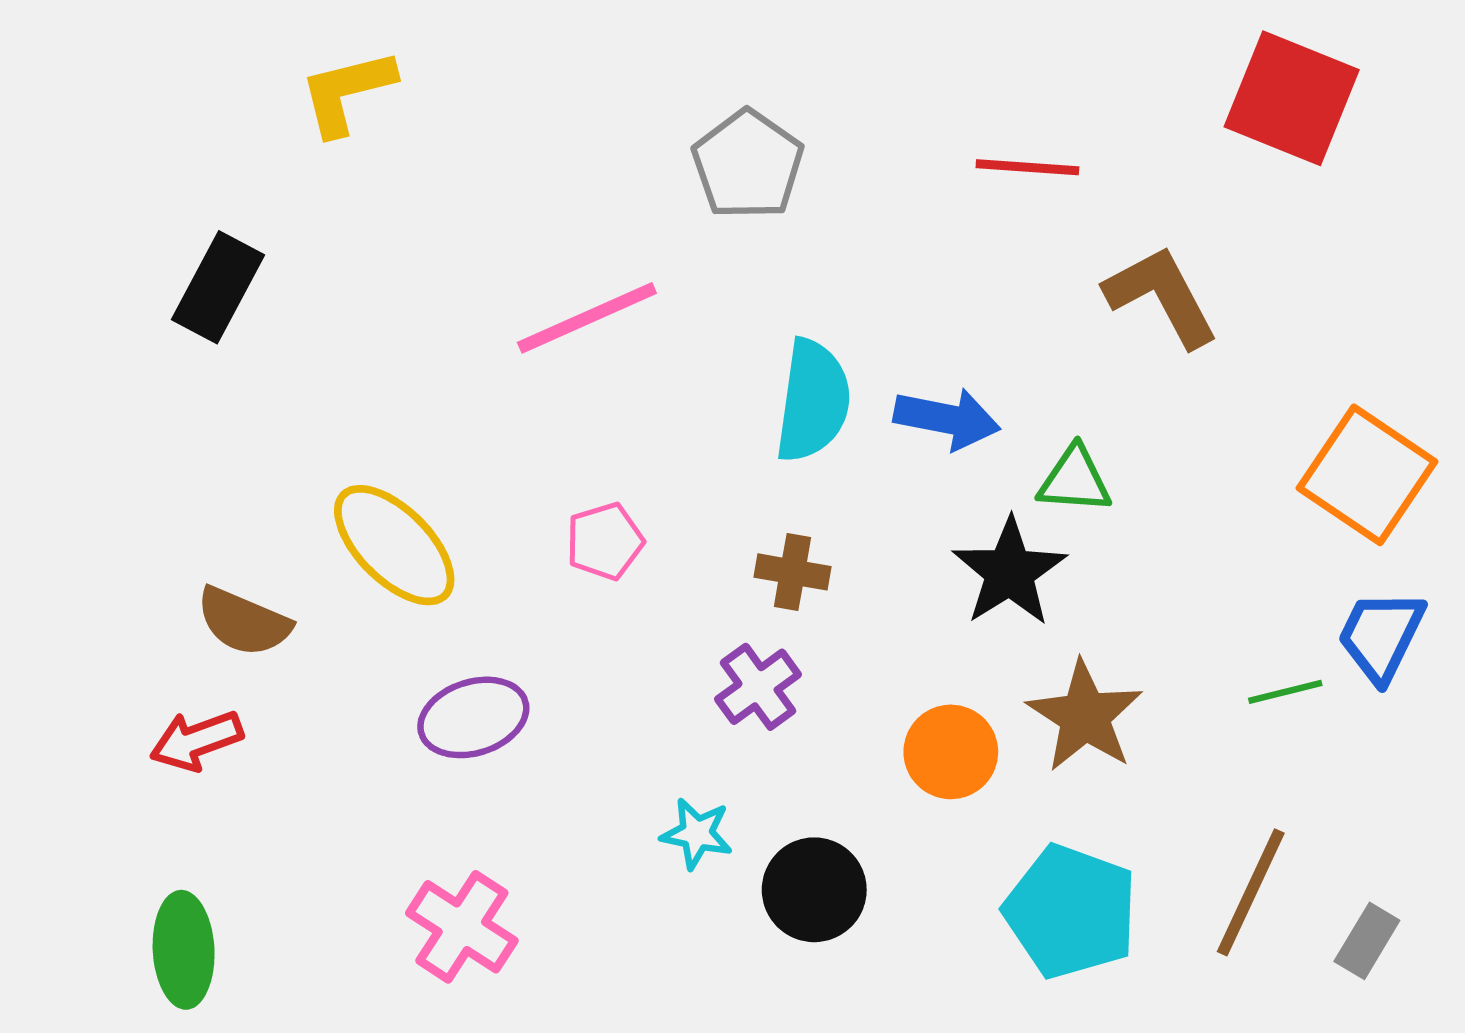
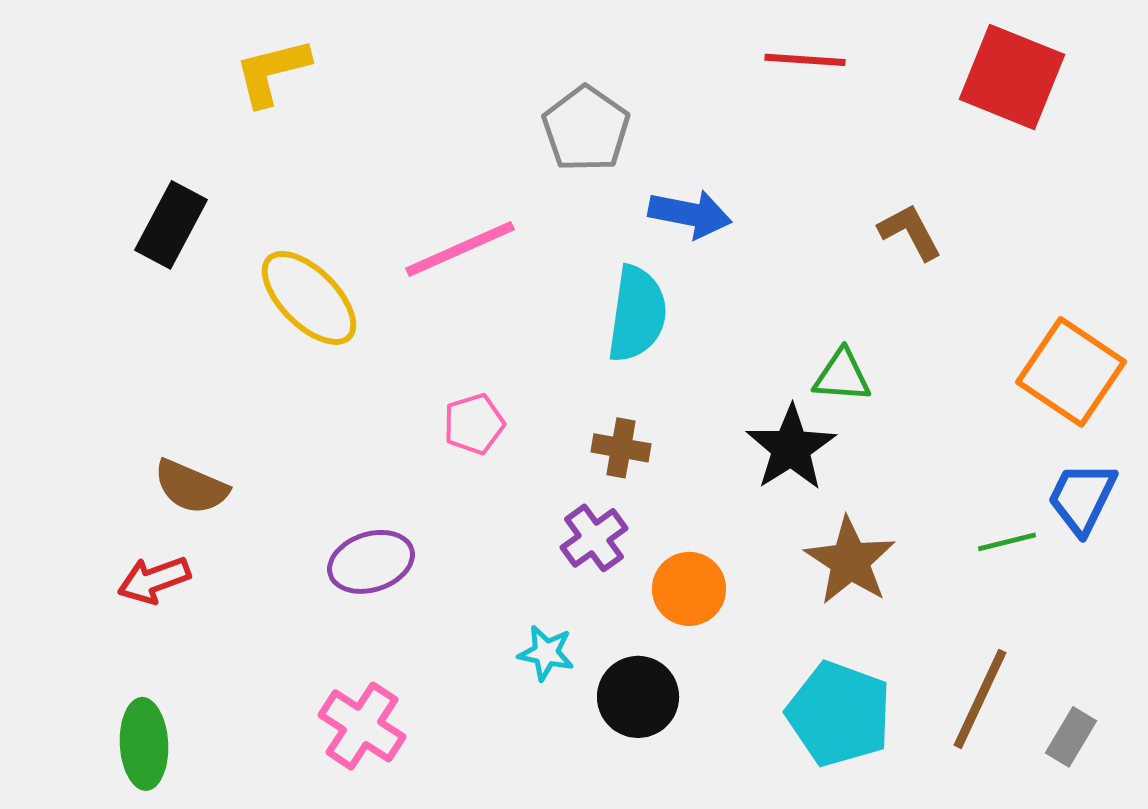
red line: (1027, 167) -> (805, 60), moved
brown L-shape: (1161, 296) -> (910, 232), size x0.7
blue arrow: (947, 419) -> (690, 214), moved
yellow ellipse: (394, 545) -> (309, 298), moved
orange circle: (951, 752) -> (689, 589), moved

